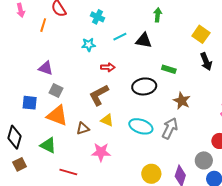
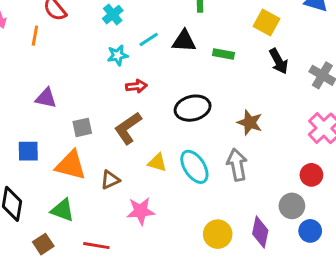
cyan cross: (97, 17) -> (113, 15), turned 32
cyan star: (89, 45) -> (118, 55), moved
green rectangle: (169, 69) -> (223, 54), moved
gray square: (56, 91) -> (82, 127), moved, turned -32
yellow triangle: (107, 120) -> (157, 163), moved
cyan ellipse: (141, 126) -> (194, 167), turned 45
gray arrow: (170, 128) -> (237, 165), turned -30
brown square: (20, 164) -> (43, 244), moved

